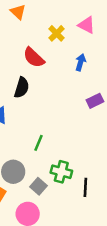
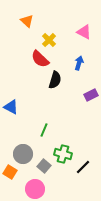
yellow cross: (57, 33) -> (49, 40), moved
black semicircle: (22, 88) -> (55, 80), moved
black line: (85, 187) -> (83, 167), turned 42

